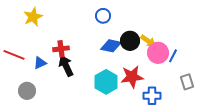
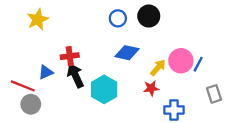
black circle: (130, 41) -> (149, 16), moved
yellow arrow: (148, 41) -> (158, 68), moved, turned -84
red line: (14, 55) -> (23, 86), moved
red star: (132, 77) -> (151, 88), size x0.6
cyan hexagon: (106, 82) -> (104, 89), moved

